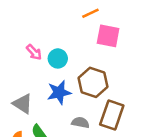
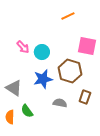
pink square: (108, 36) -> (87, 46), moved
brown rectangle: (112, 115) -> (85, 97), size x0.6

